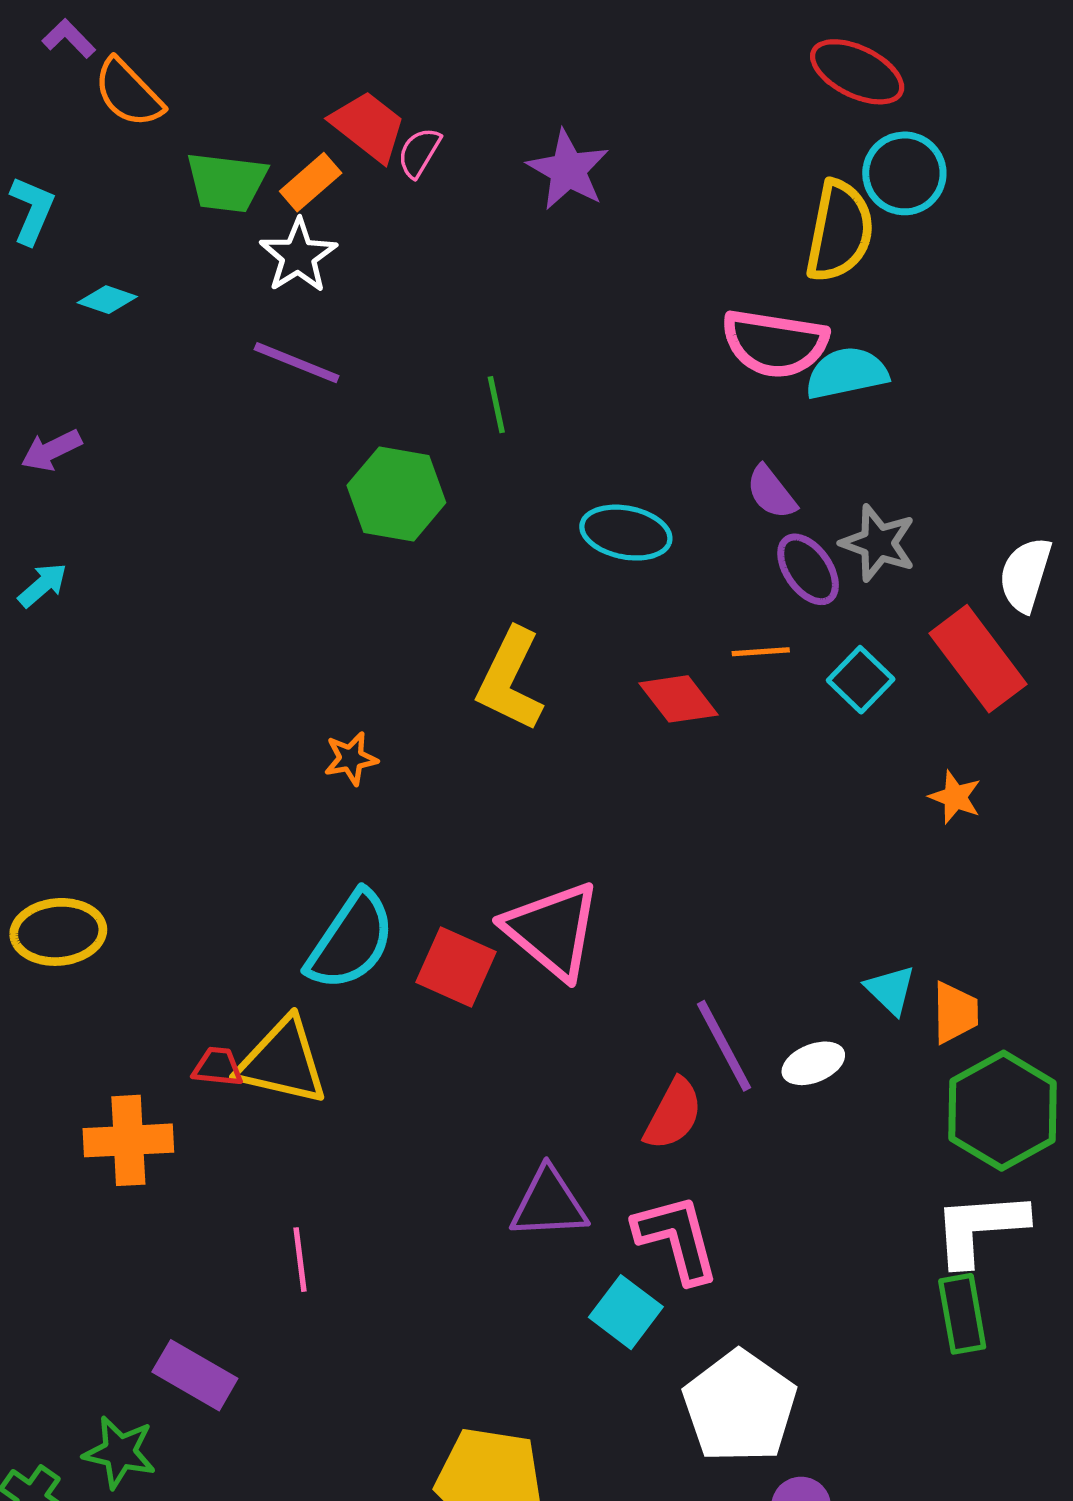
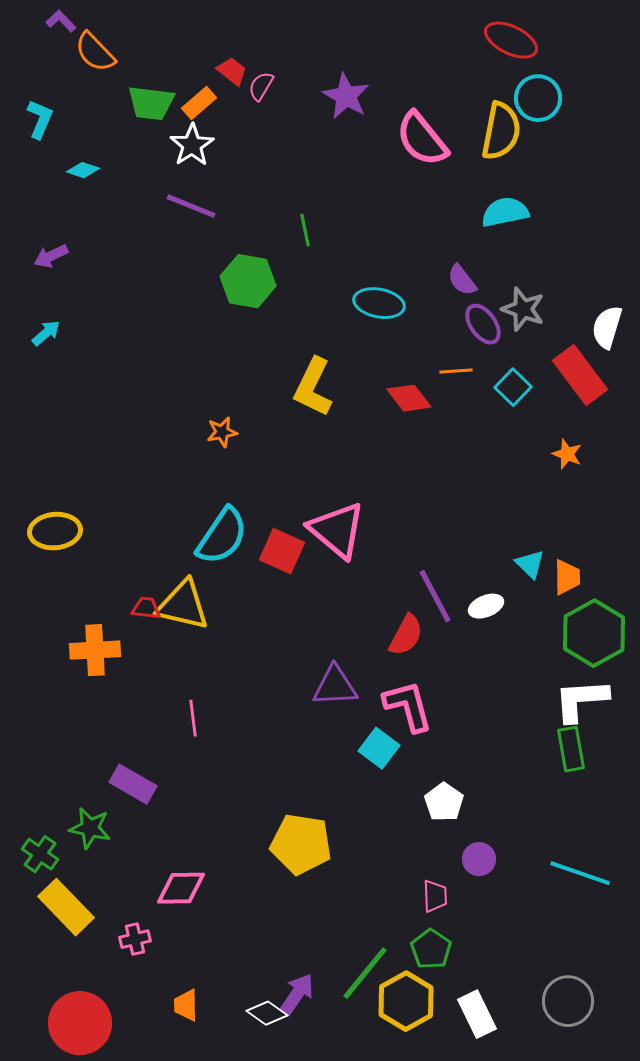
red trapezoid: (368, 126) -> (232, 71), size x0.7
pink semicircle: (775, 343) -> (422, 139), moved, turned 42
white pentagon: (740, 1407) -> (444, 802), size x0.6

